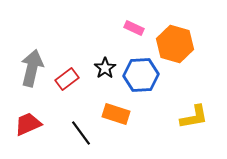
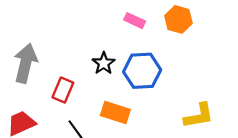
orange hexagon: (175, 44) -> (178, 19), moved, size x0.7
red rectangle: (67, 79) -> (63, 90), moved, turned -30

